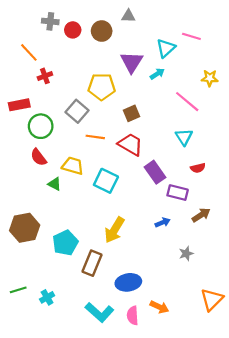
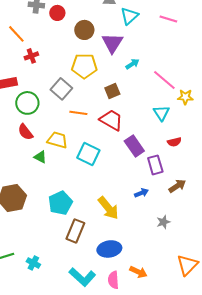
brown circle: (102, 31) -> (84, 30), moved
cyan triangle: (166, 48) -> (129, 16), moved
cyan arrow: (157, 74) -> (132, 64), moved
yellow star: (210, 78) -> (185, 97), moved
purple rectangle: (178, 193) -> (155, 165), turned 60
yellow arrow: (114, 230) -> (108, 208), moved, turned -70
cyan pentagon: (65, 243) -> (60, 203), moved
cyan cross: (47, 297) -> (33, 263), turned -32

